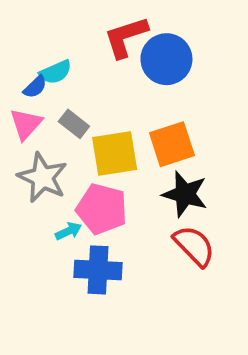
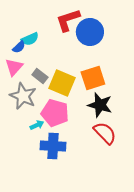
gray rectangle: (74, 124) -> (40, 76), moved
yellow square: (115, 153) -> (62, 83), turned 32

